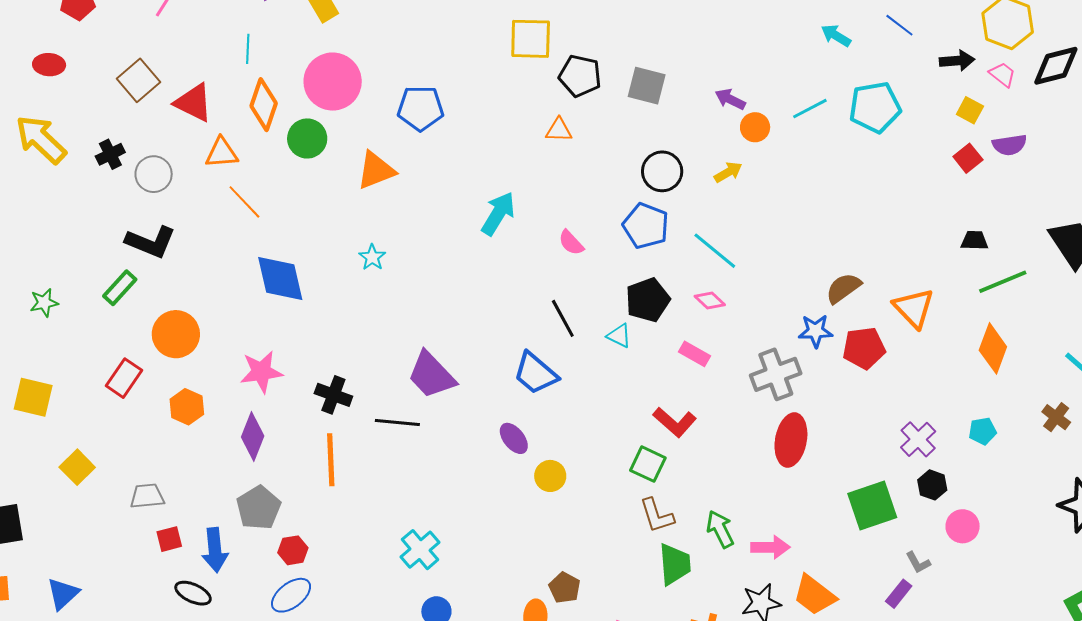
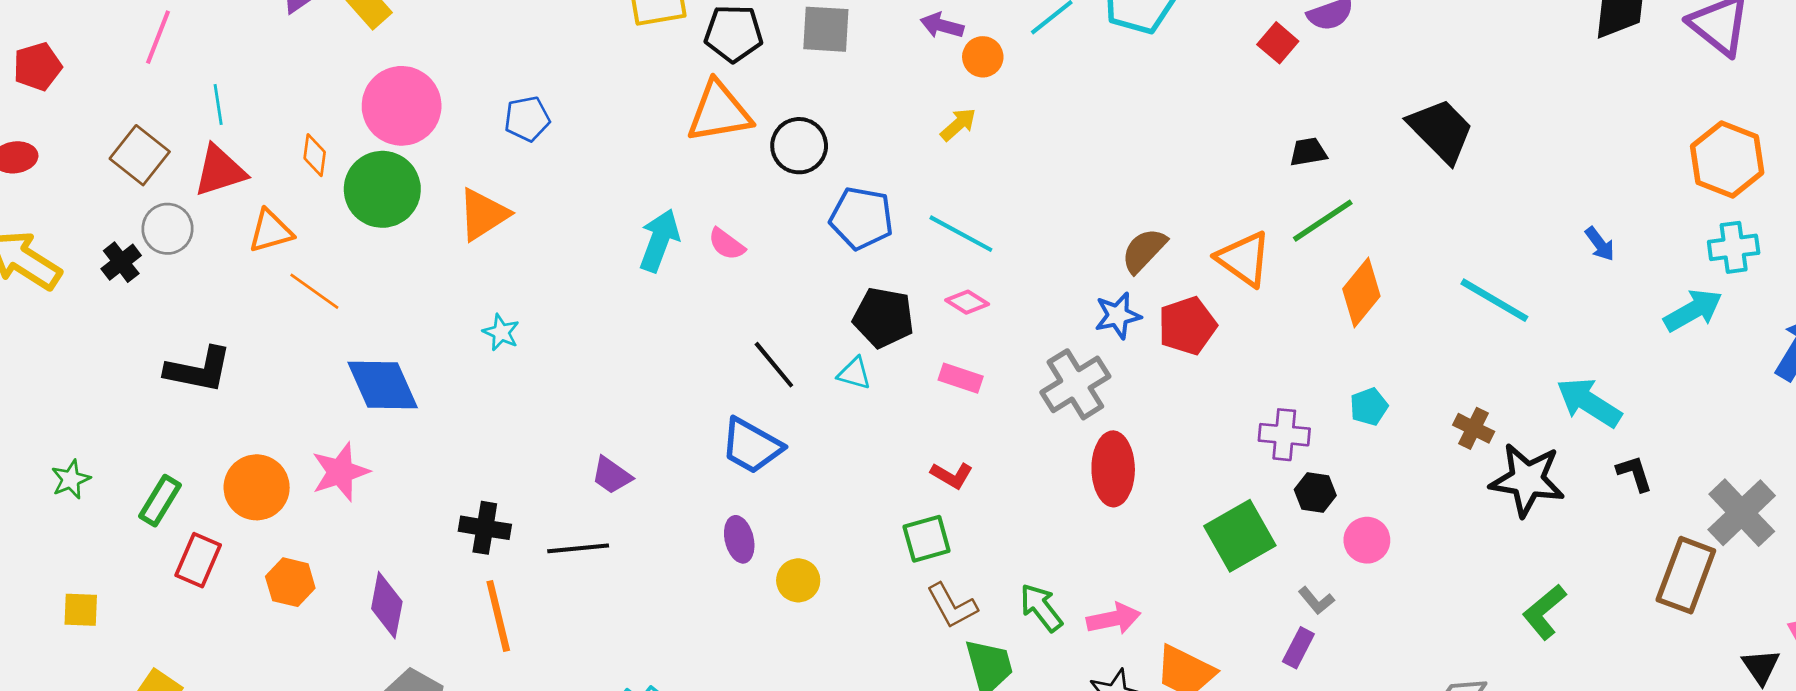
cyan line: (248, 49) -> (218, 104), moved
red triangle: (194, 103) -> (220, 171), turned -33
orange diamond: (264, 105) -> (315, 155), size x0.6
blue pentagon: (421, 108) -> (527, 119), size x0.7
orange triangle: (559, 130) -> (719, 112), size x1.8
green circle: (307, 138) -> (382, 189), size x1.4
black circle: (662, 171) -> (799, 146), moved
gray circle: (154, 174) -> (167, 229), moved
pink semicircle: (571, 243) -> (727, 244), moved
green line: (1003, 282) -> (1323, 221), moved
green rectangle: (120, 288) -> (160, 501), moved
black pentagon: (648, 300) -> (883, 318), turned -30
orange diamond: (993, 348) -> (1361, 293), turned 30
pink star: (261, 372) -> (340, 472), moved
purple trapezoid: (431, 375) -> (612, 475), size x0.6
yellow square: (33, 397) -> (81, 610), size x0.7
brown cross: (1056, 417) -> (1474, 428), moved
red L-shape: (675, 422) -> (952, 475), size x0.7
purple ellipse: (514, 438) -> (739, 539), turned 36
purple cross: (918, 439) -> (1284, 435), turned -30
green square: (648, 464) -> (927, 539), turned -30

